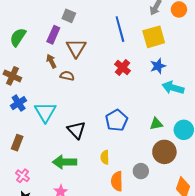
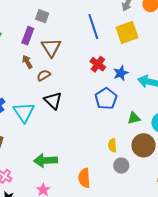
blue star: (158, 66) -> (121, 73), moved
brown semicircle: (67, 76) -> (44, 75), turned -40
blue pentagon: (117, 120) -> (106, 99), moved
black triangle: (76, 130) -> (53, 101), moved
yellow semicircle: (105, 157) -> (112, 145), moved
orange semicircle: (117, 181) -> (84, 178), moved

